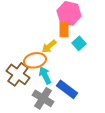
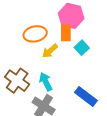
orange ellipse: (35, 60) -> (35, 34), moved
blue rectangle: (67, 89) -> (86, 96), moved

